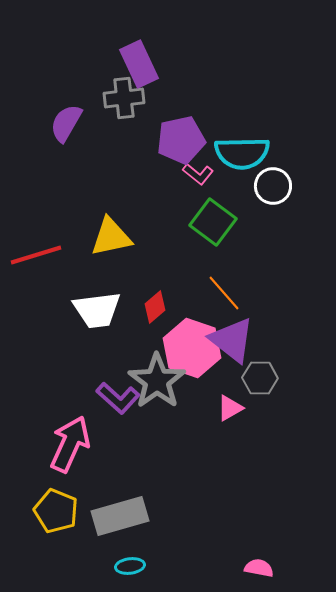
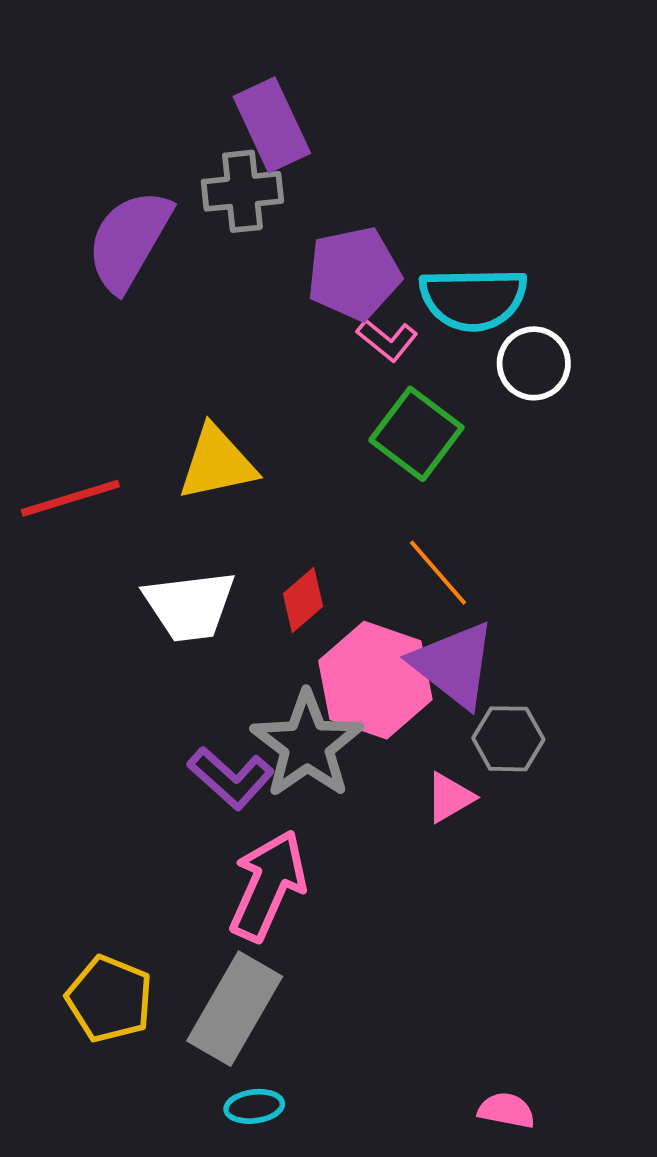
purple semicircle: (66, 123) -> (129, 240), size x1.4
pink arrow: (70, 444) -> (268, 885), moved
gray rectangle: (120, 516) -> (235, 1009), turned -44

